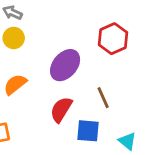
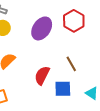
purple ellipse: (65, 65) -> (42, 28), moved

